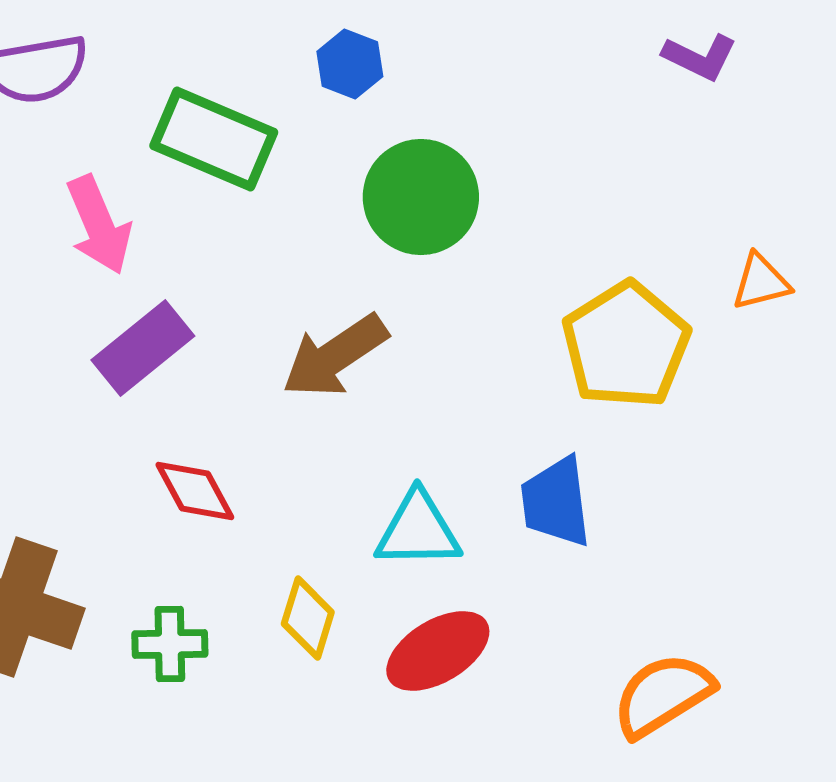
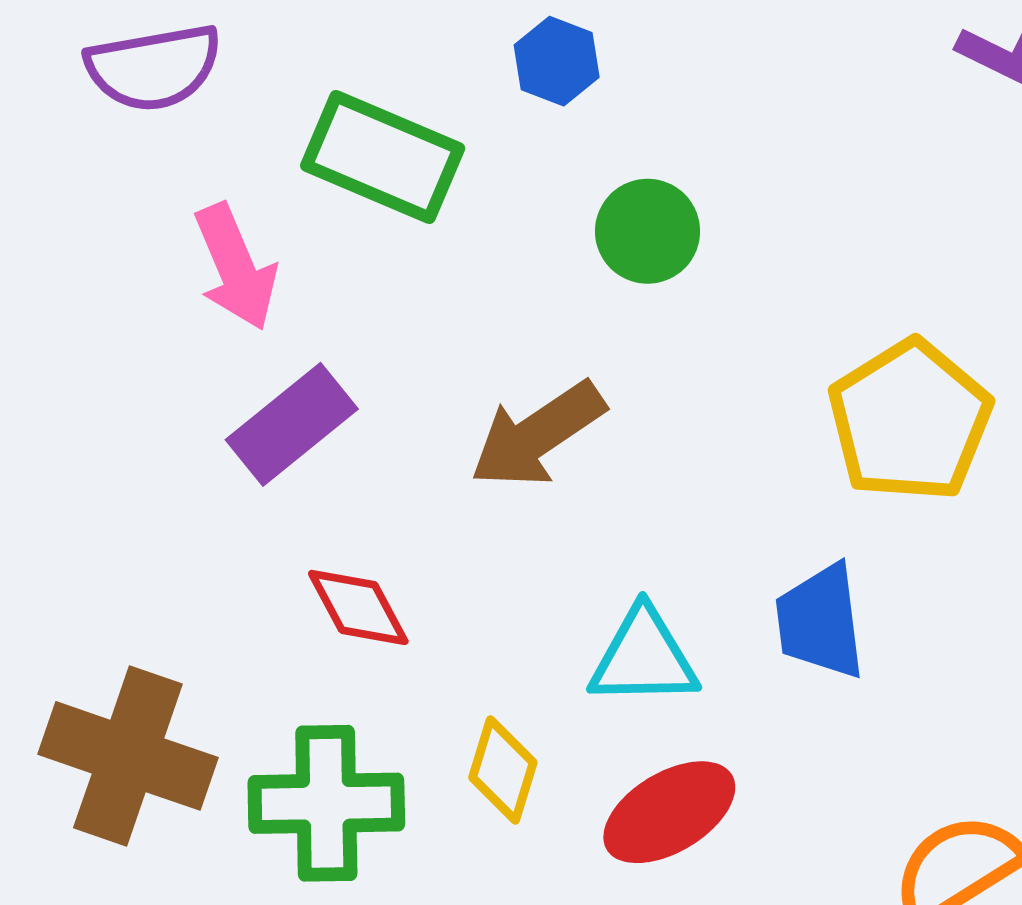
green circle: (421, 197) -> (648, 231), size x0.7
green cross: (170, 644) -> (326, 803), size x1.6

